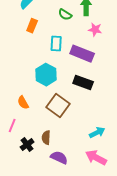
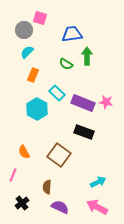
pink star: (95, 30) -> (106, 102), moved
cyan rectangle: (56, 44) -> (57, 93), turned -49
cyan hexagon: (46, 75) -> (37, 109), moved
black cross: (27, 145) -> (22, 203), moved

